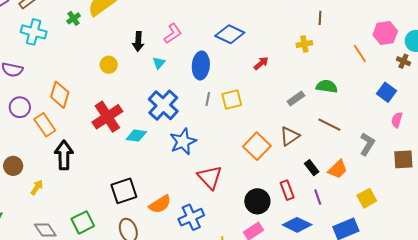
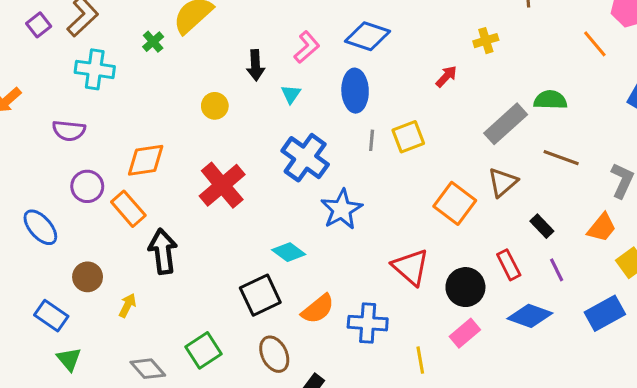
blue diamond: (230, 34) -> (367, 36), moved
yellow cross: (304, 44) -> (486, 41), moved
orange diamond: (60, 95) -> (146, 160), turned 72
gray rectangle: (296, 99) -> (506, 124), size x1.6
cyan diamond: (136, 136) -> (289, 252), moved, turned 35
orange trapezoid: (338, 169) -> (602, 228), moved
red triangle: (210, 177) -> (411, 267), moved
blue cross: (191, 217) -> (368, 323), turned 35

